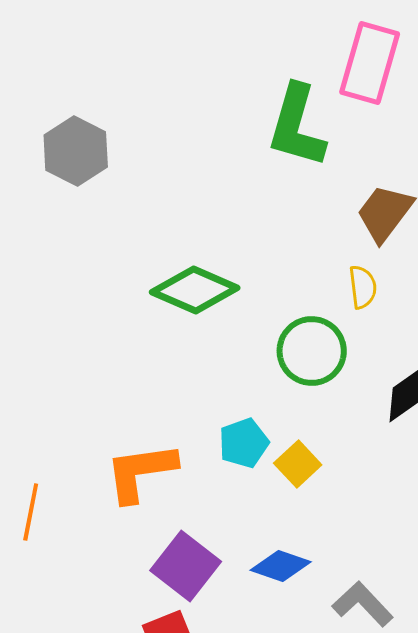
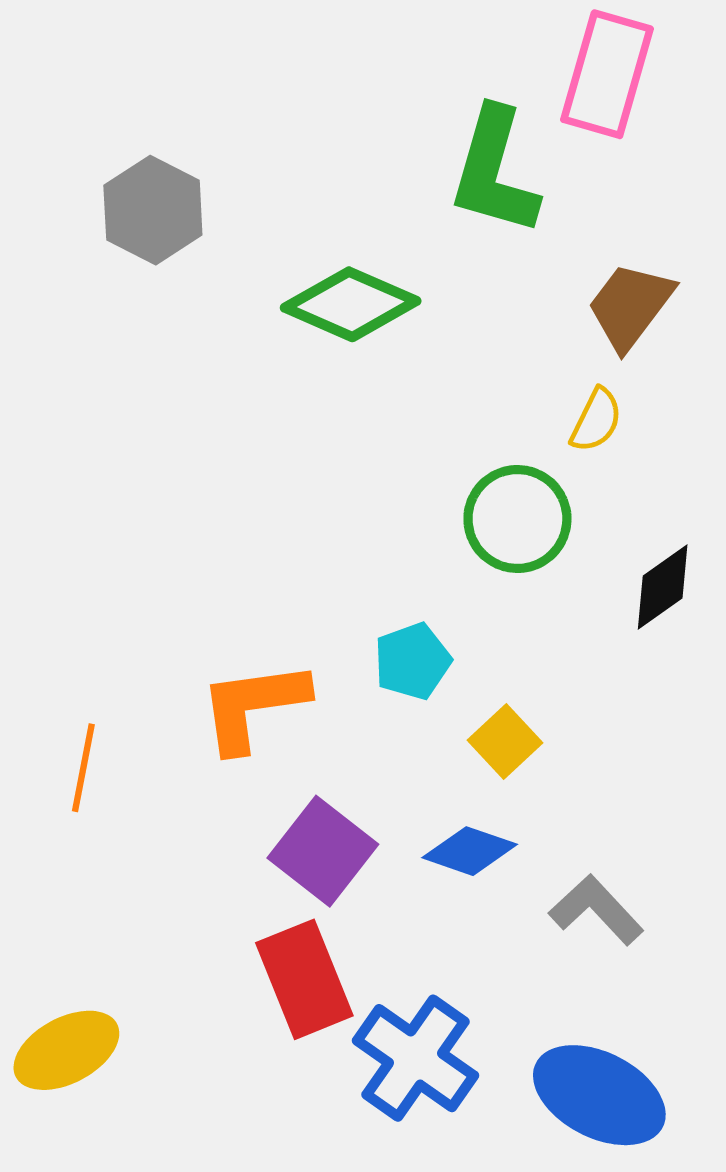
yellow semicircle: (363, 287) -> (596, 420), turned 33
green diamond: (195, 290) -> (351, 304), moved
yellow square: (298, 464) -> (505, 741), moved

